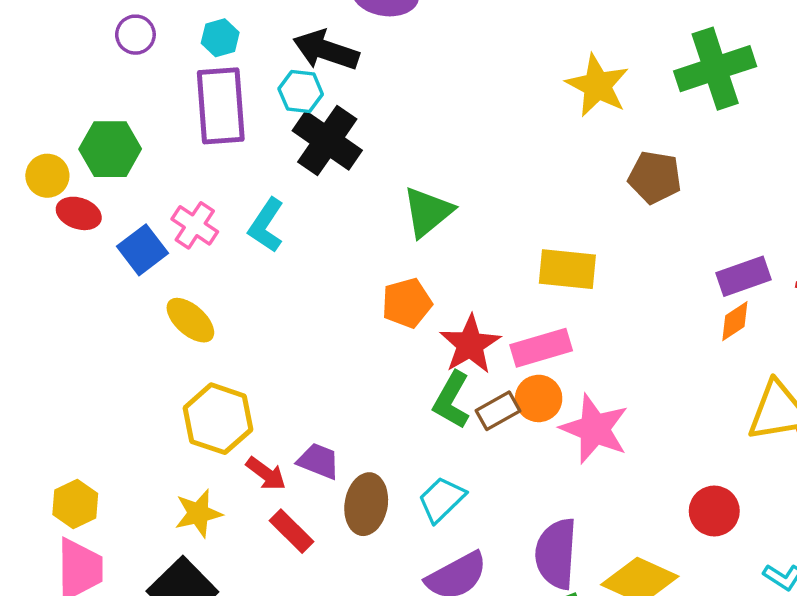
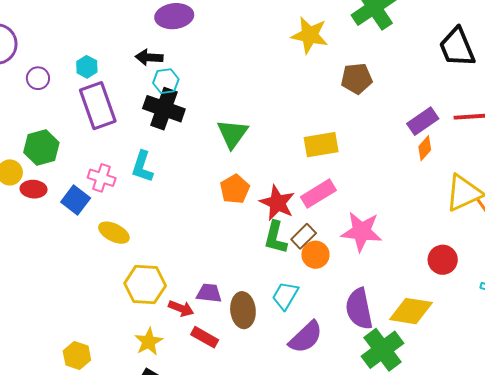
black arrow: (326, 50) -> (149, 57), size x0.7
cyan hexagon: (301, 91) -> (166, 81), moved
orange circle: (539, 398) -> (315, 255), moved

